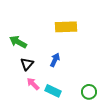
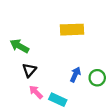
blue arrow: (55, 60) -> (75, 74), moved
green circle: (89, 92) -> (97, 78), moved

